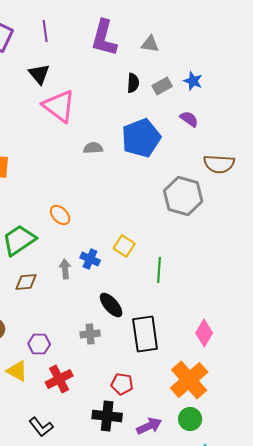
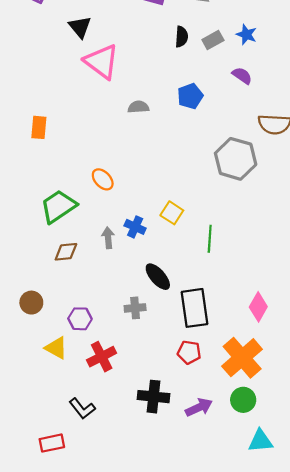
blue pentagon: (141, 138) -> (190, 96), size x0.6
red pentagon: (122, 384) -> (189, 352), moved

